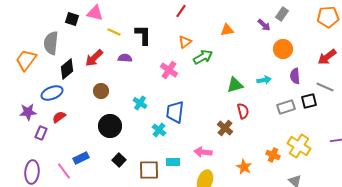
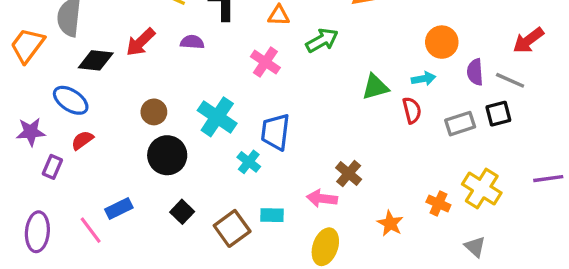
orange triangle: (185, 42) -> (279, 15), moved, turned 40
orange circle: (283, 49) -> (442, 42), moved
black diamond: (67, 69) -> (96, 60), turned 45
gray line: (325, 87) -> (510, 80), moved
brown circle: (101, 91) -> (154, 112), moved
blue ellipse: (52, 93) -> (71, 100), turned 55
cyan cross: (140, 103) -> (217, 117), size x1.6
red semicircle: (243, 111) -> (412, 110), moved
brown cross: (225, 128) -> (349, 174), moved
brown square: (149, 170) -> (232, 228), turned -35

